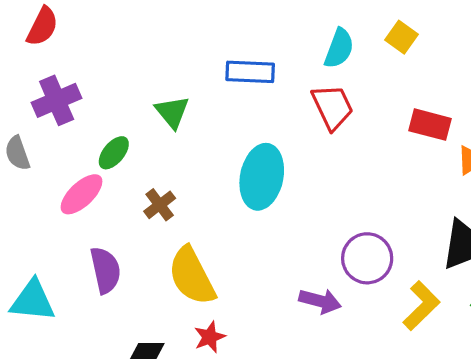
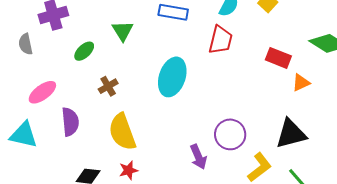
red trapezoid: (332, 107) -> (220, 40), turned 32
pink ellipse: (82, 194) -> (42, 92), moved
purple arrow: (320, 301) -> (198, 157), turned 45

